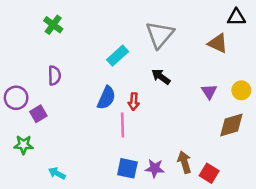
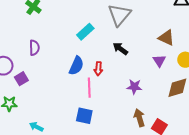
brown triangle: (218, 43) -> (166, 38), moved
blue square: (127, 168) -> (84, 116), moved
purple star: (155, 168) -> (134, 87), moved

